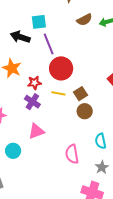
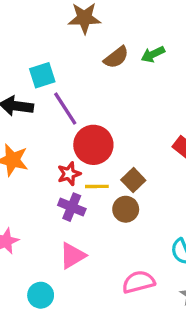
red star: (34, 83) -> (69, 174), moved
purple cross: (32, 102) -> (72, 207), moved
brown circle: (85, 111) -> (126, 209), moved
pink semicircle: (72, 154) -> (138, 282), turned 96

